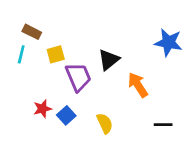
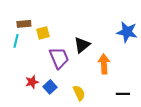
brown rectangle: (32, 32) -> (24, 24), turned -32
yellow square: (56, 54) -> (43, 33), moved
orange arrow: (138, 85) -> (104, 64), turned 30

